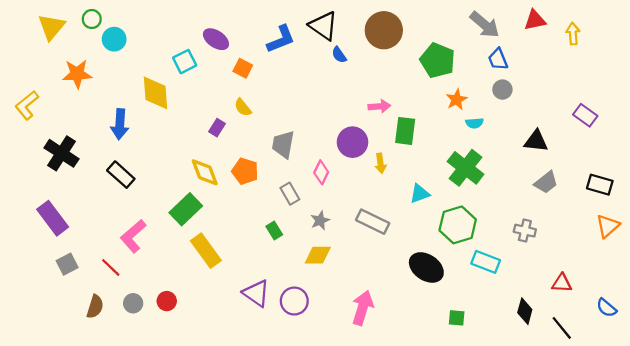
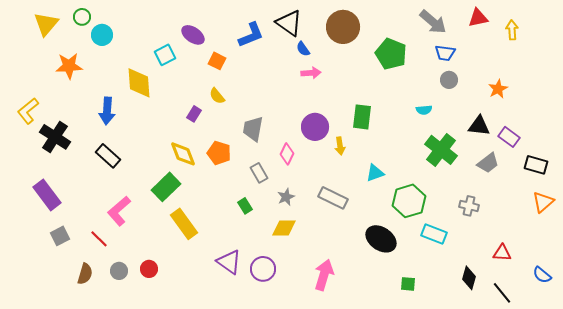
blue trapezoid: (498, 59) -> (445, 53), turned -60
orange star: (457, 100) -> (498, 89), moved
yellow L-shape: (27, 105) -> (28, 111), moved
pink arrow: (379, 106) -> (311, 73), moved
purple rectangle: (585, 115) -> (509, 137), moved
green cross: (466, 168) -> (441, 150), moved

